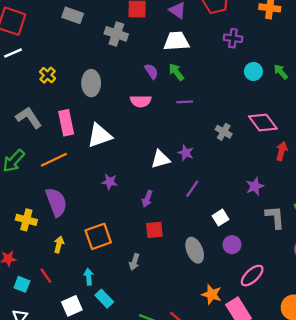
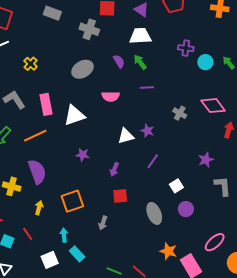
purple cross: (233, 38) -> (186, 48), moved
gray ellipse: (91, 83) -> (82, 69), moved, turned 60
pink semicircle: (141, 101) -> (111, 96), moved
pink ellipse: (252, 276) -> (215, 242), moved

